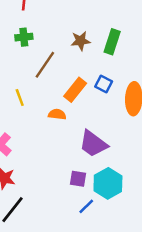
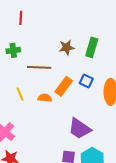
green cross: (24, 37) -> (13, 50), moved
brown line: (45, 65) -> (39, 67), turned 60
orange semicircle: (57, 114) -> (45, 98), moved

